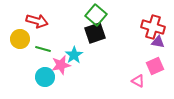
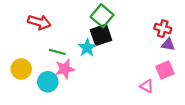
red cross: (153, 27) -> (163, 29), size x0.7
yellow circle: (20, 39) -> (21, 69), moved
green line: (43, 49) -> (57, 52), moved
cyan star: (74, 55) -> (87, 48), moved

